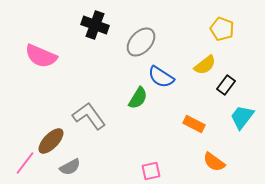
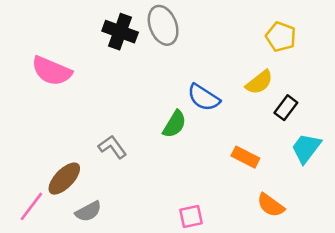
gray ellipse: (141, 42) -> (163, 25), moved, turned -64
gray L-shape: (89, 116) -> (112, 147), size x0.7

